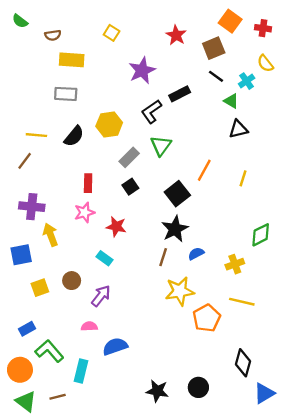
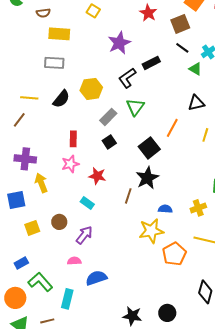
black triangle: (238, 129) -> (196, 103), moved
blue semicircle: (196, 254) -> (165, 209), moved, turned 32
brown line: (163, 257) -> (128, 196), moved

